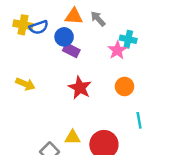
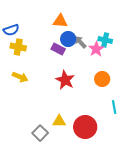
gray arrow: (98, 19) -> (80, 42), moved
yellow cross: (23, 25) -> (18, 47), moved
blue semicircle: (39, 27) -> (11, 30), moved
blue circle: (64, 37) -> (68, 39), moved

